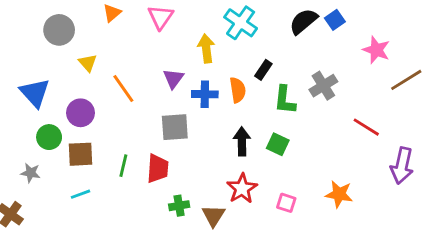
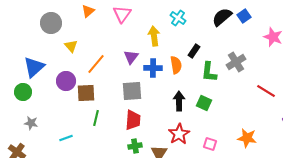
cyan cross: (241, 23) -> (178, 18), size x0.7
orange line: (123, 88) -> (96, 64), turned 75
blue triangle: (35, 93) -> (34, 67), turned 30
green circle: (49, 137) -> (23, 92), moved
brown square: (81, 154) -> (86, 93), moved
red trapezoid: (158, 169) -> (133, 120), moved

